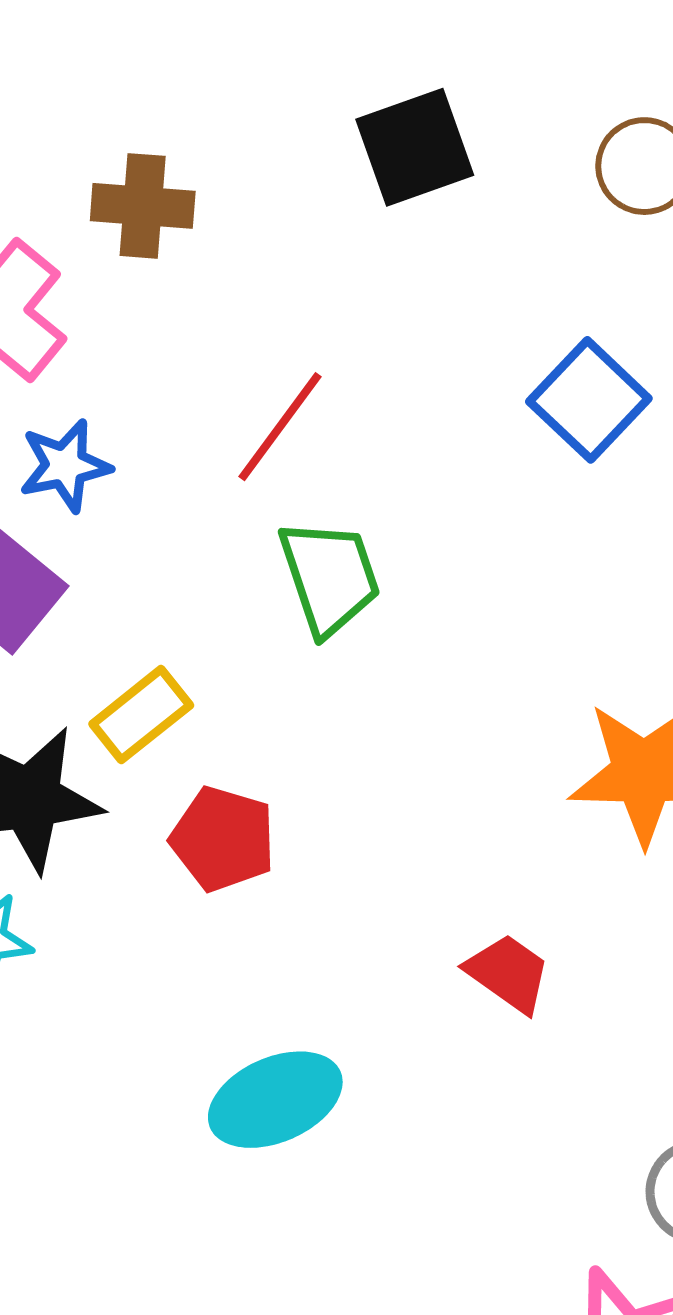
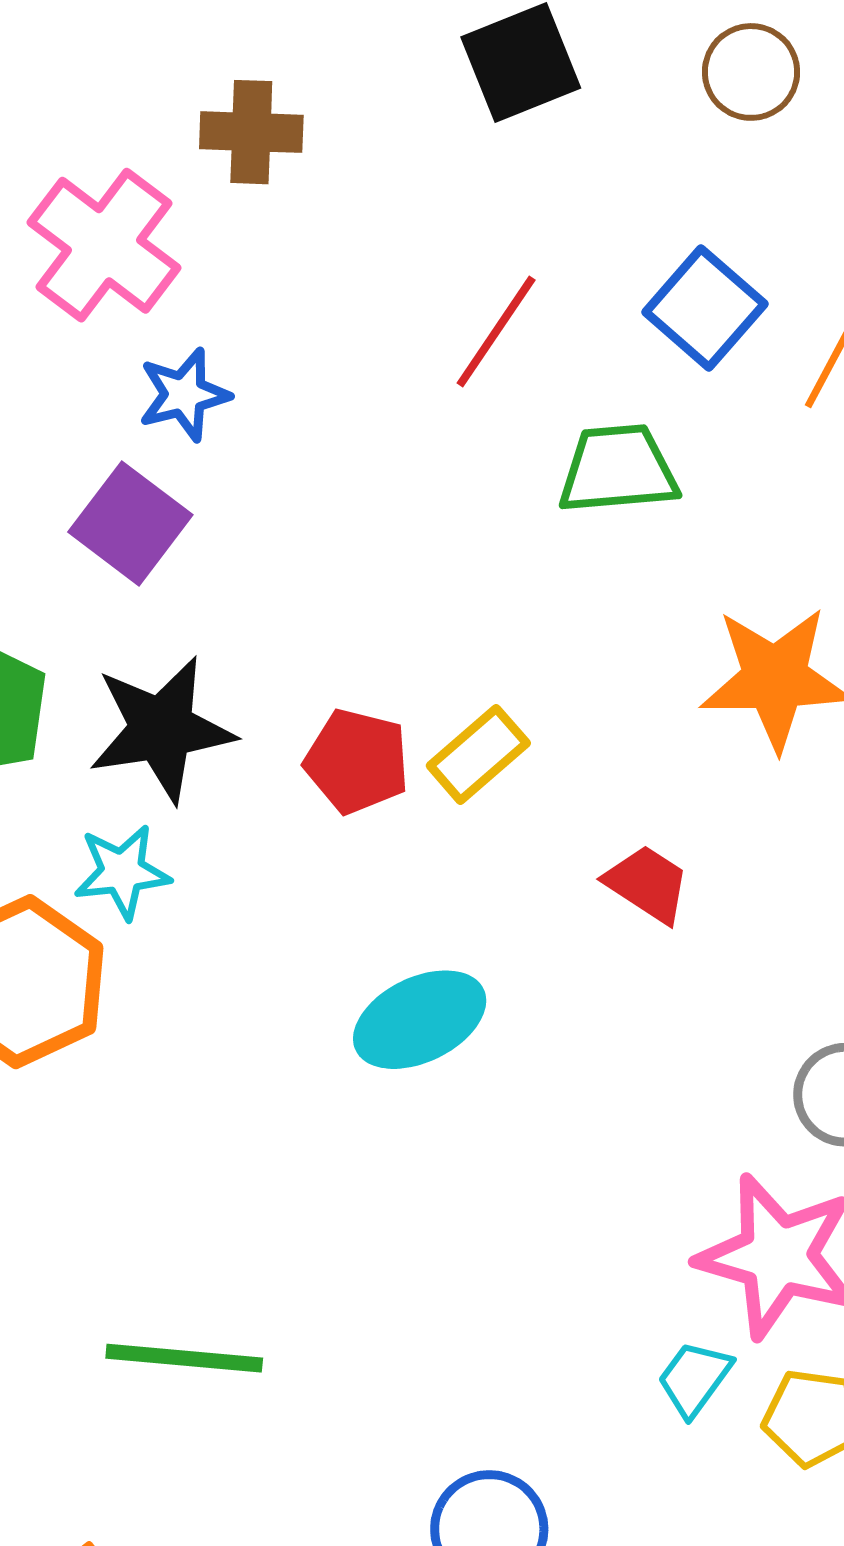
red line: (280, 427) -> (496, 332), moved
green trapezoid: (330, 577) -> (618, 469), moved, turned -74
yellow rectangle: (141, 715) -> (478, 754), moved

